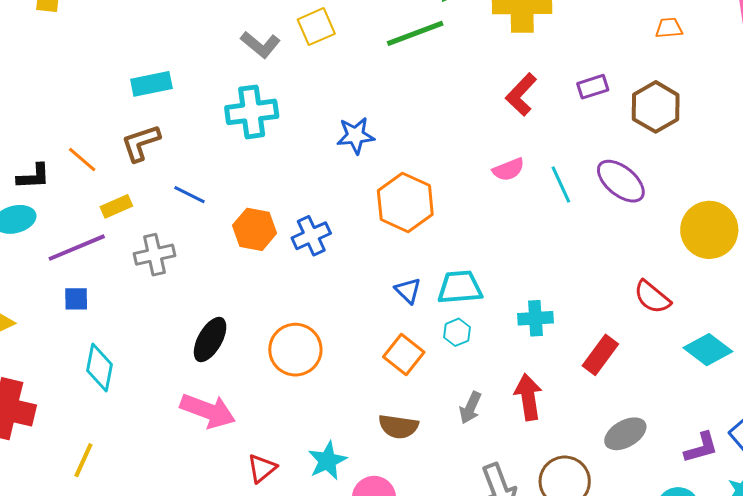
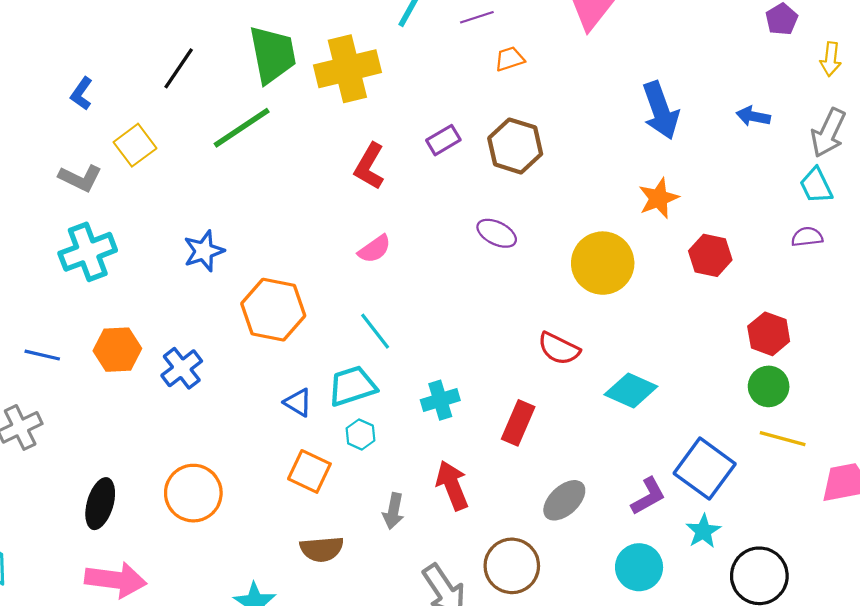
purple ellipse: (621, 181) -> (497, 233), size x0.7
cyan line: (561, 184) -> (375, 331), moved
orange hexagon: (255, 229) -> (117, 350), moved

